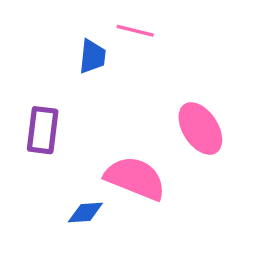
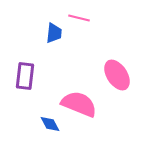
blue diamond: (85, 213) -> (50, 124), turned 65

